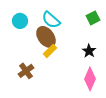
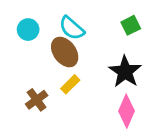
yellow rectangle: (50, 51) -> (70, 84), moved
black star: (89, 51) -> (125, 72), size x1.6

